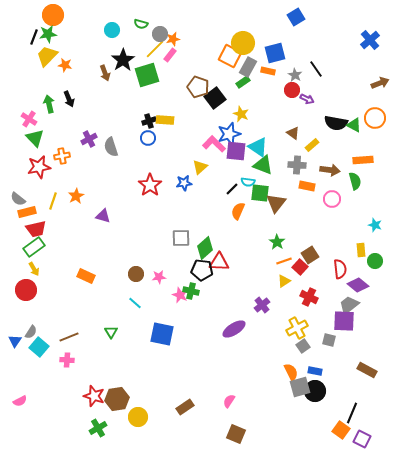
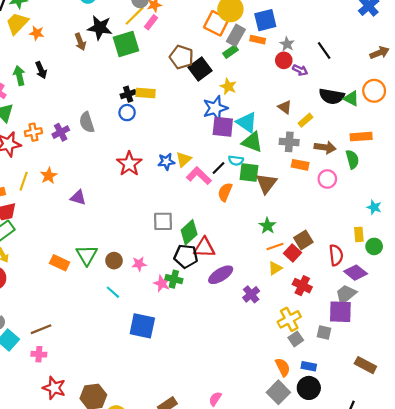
black star: (123, 60) -> (100, 28), turned -30
black line: (316, 69) -> (324, 51), moved
purple cross: (89, 139) -> (61, 132), moved
pink L-shape: (214, 144) -> (199, 176), moved
yellow triangle: (200, 167) -> (184, 159), moved
purple ellipse: (234, 329) -> (221, 275), moved
green triangle: (111, 332) -> (87, 255), moved, size x1.5
gray square: (300, 387) -> (278, 392), moved, turned -30
red star: (94, 396) -> (54, 388), moved

